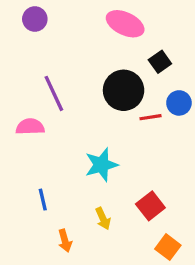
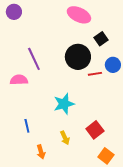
purple circle: (35, 19) -> (14, 12), moved

